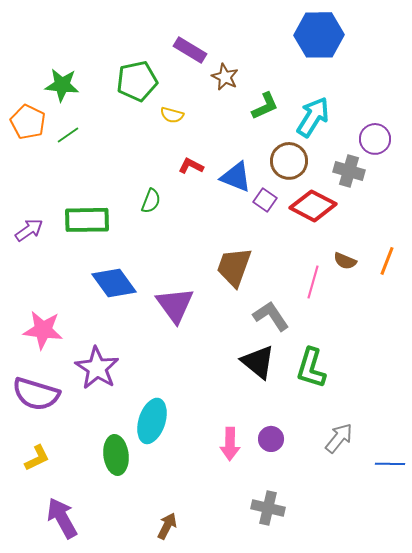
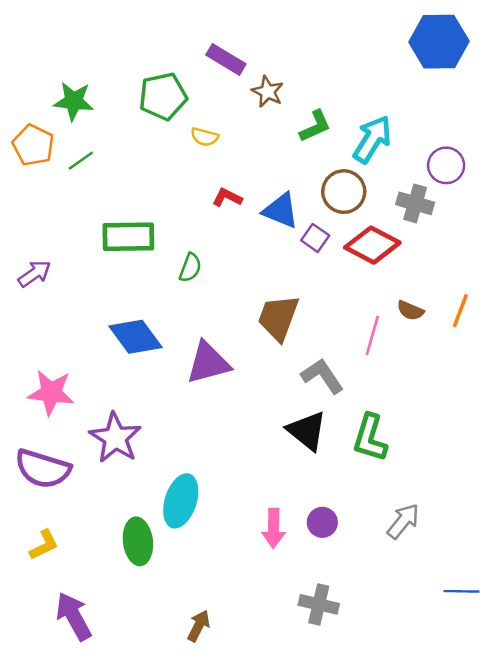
blue hexagon: (319, 35) -> (439, 42), moved
green semicircle: (151, 201) -> (190, 268), moved
green rectangle: (87, 220) -> (128, 237), moved
purple triangle: (175, 305) -> (208, 363), turned 51
blue line: (390, 464) -> (462, 591), moved

